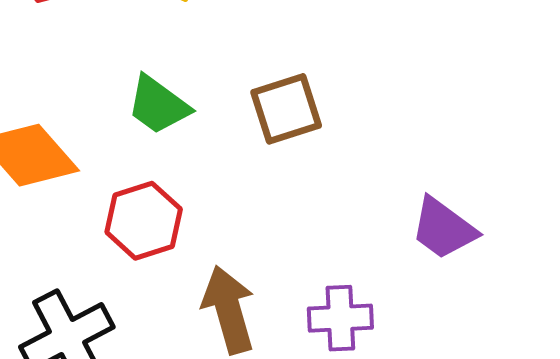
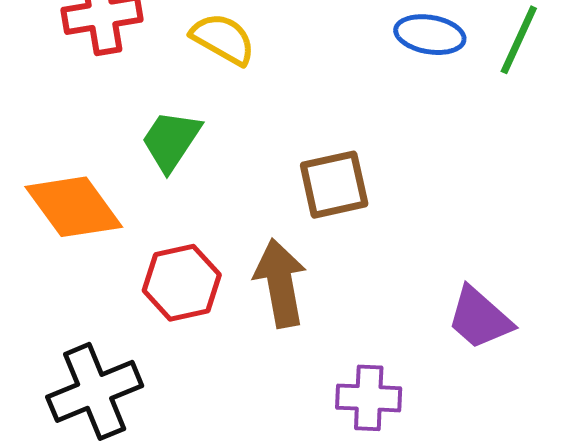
green trapezoid: (158, 105) -> (171, 141), moved, turned 82
brown arrow: (229, 310) -> (280, 283), moved

